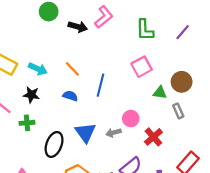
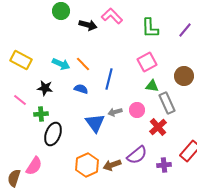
pink L-shape: (104, 17) -> (112, 16), turned -95
cyan arrow: (38, 69) -> (61, 64), moved
green triangle: (160, 93) -> (152, 86), moved
gray rectangle: (178, 111) -> (167, 103), moved, size x1.5
gray arrow: (113, 133) -> (115, 112), moved
black ellipse: (54, 144) -> (53, 134), moved

